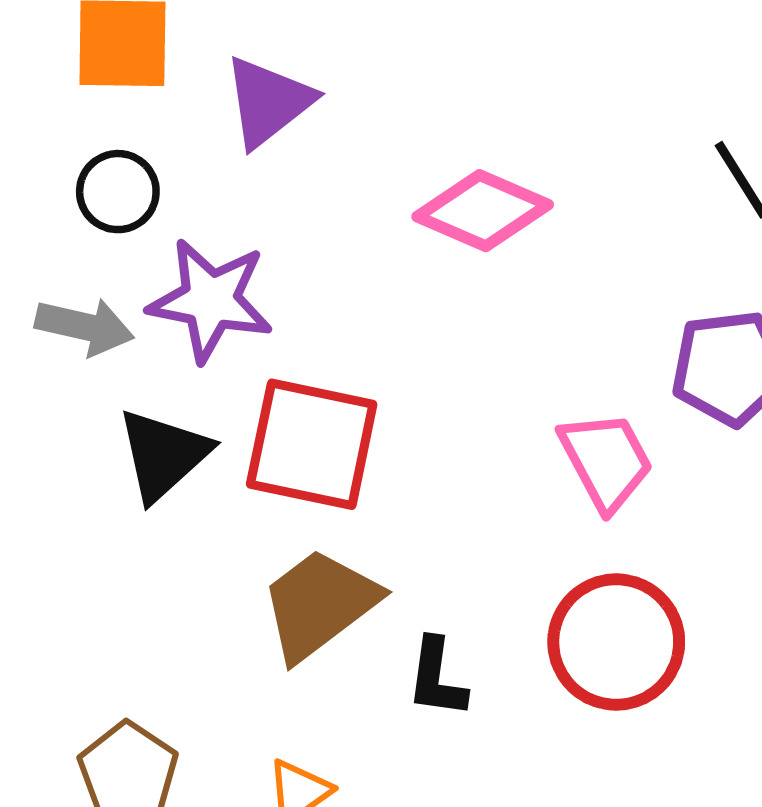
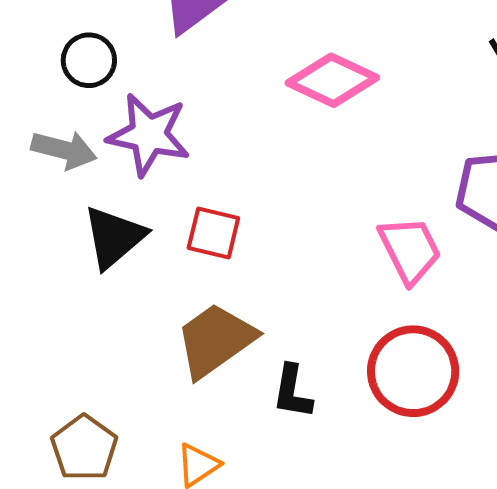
red square: (312, 444) -> (213, 233), size x0.6

